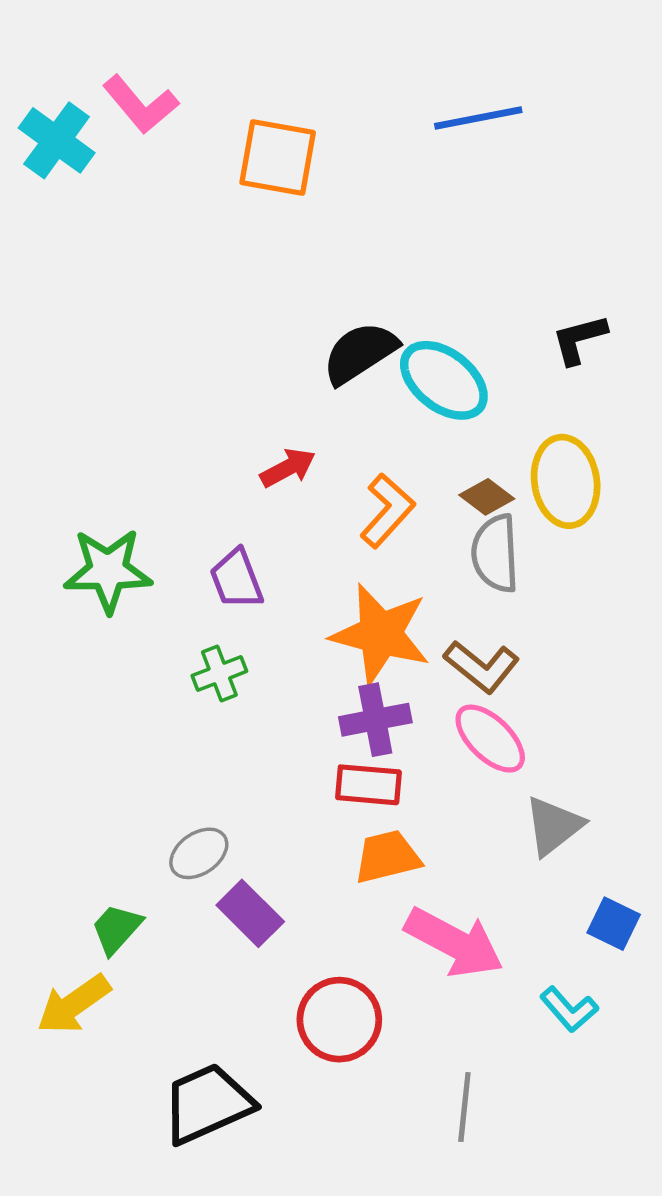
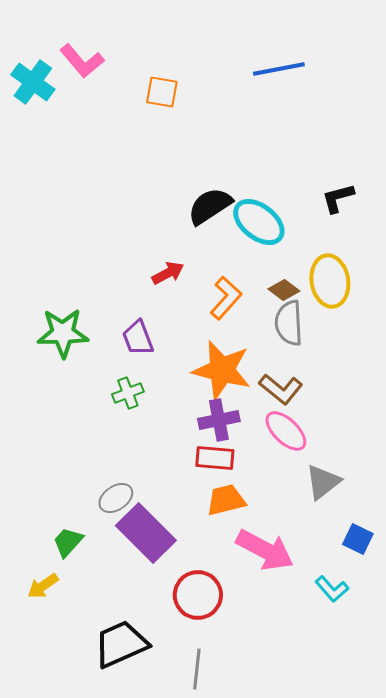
orange square: (278, 158) -> (162, 92), size x0.7
purple rectangle: (250, 913) -> (146, 533), size x1.5
yellow arrow: (74, 1004) -> (43, 586), size x0.7
gray line: (464, 1107) -> (197, 669), moved

